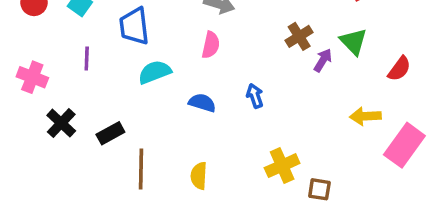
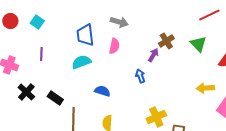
blue trapezoid: (134, 26) -> (85, 35), moved
purple arrow: (323, 60) -> (153, 55), moved
blue semicircle: (202, 103) -> (102, 91), moved
black rectangle: (110, 133) -> (55, 98), turned 63

